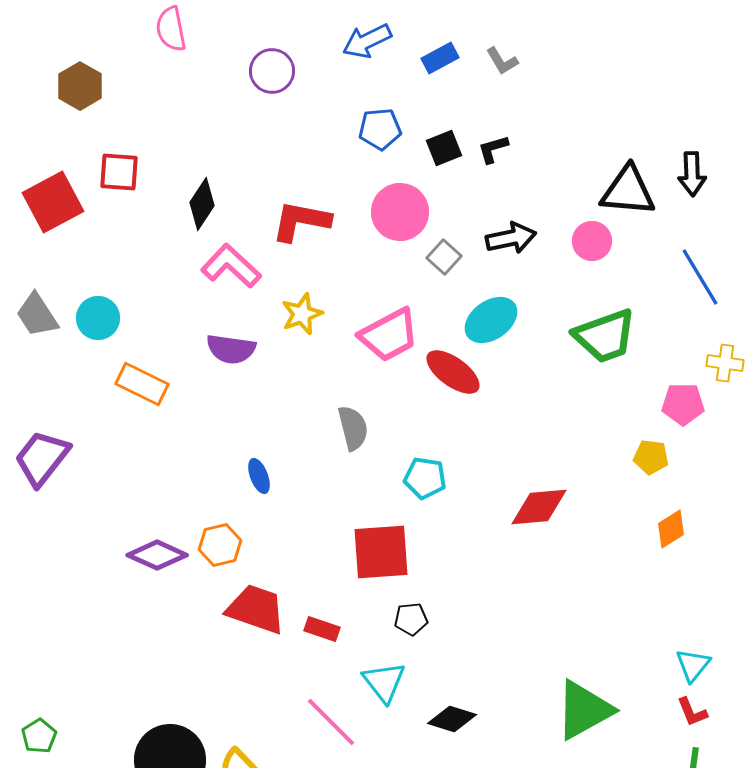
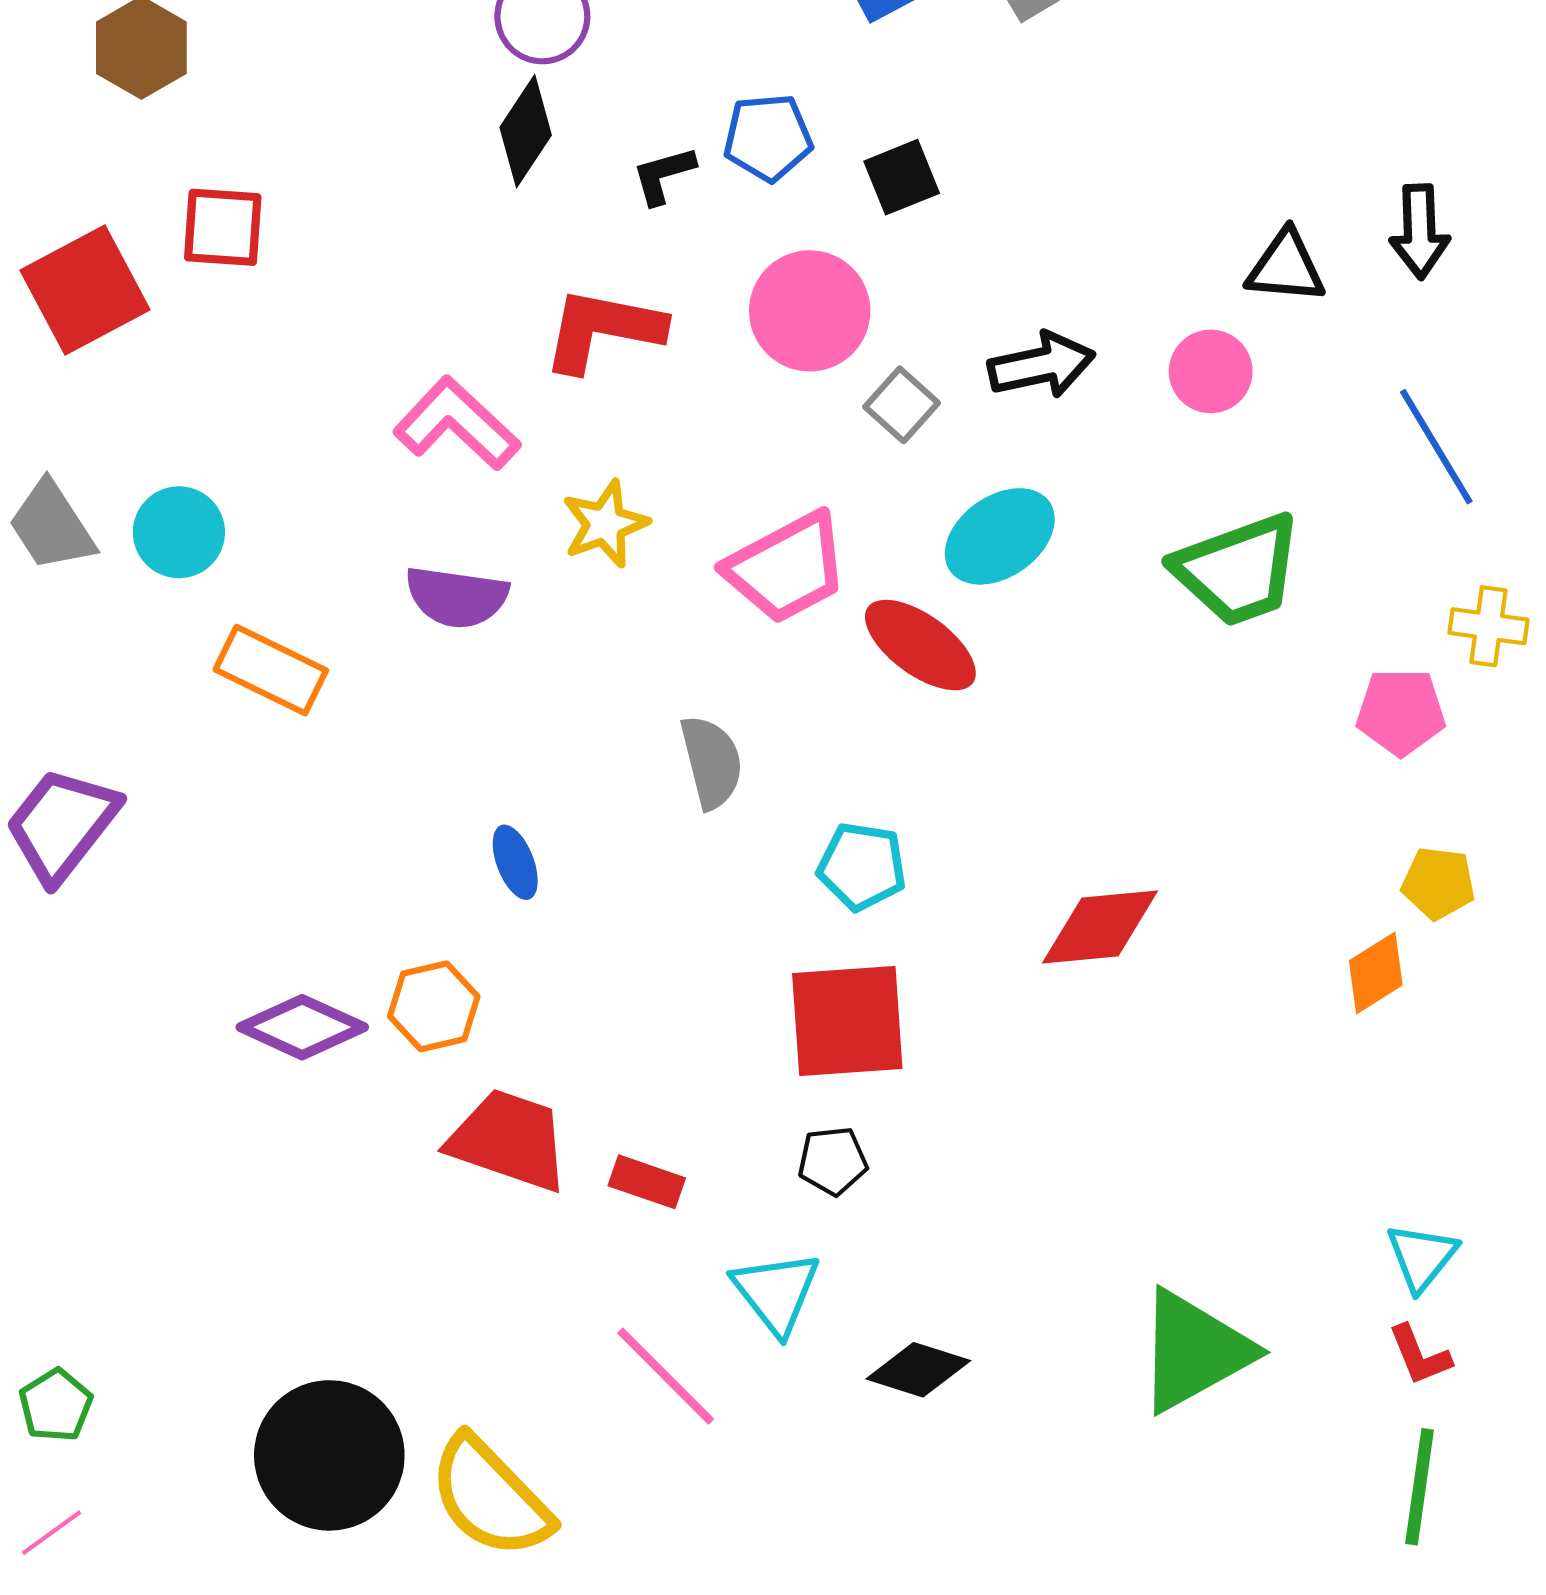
black L-shape: (493, 149) -> (663, 175), moved
black triangle: (628, 191) -> (1286, 267), size x0.7
black diamond: (202, 204) -> (526, 131), moved
yellow pentagon: (651, 457) -> (1438, 883), moved
red square: (381, 552) -> (847, 1021), moved

